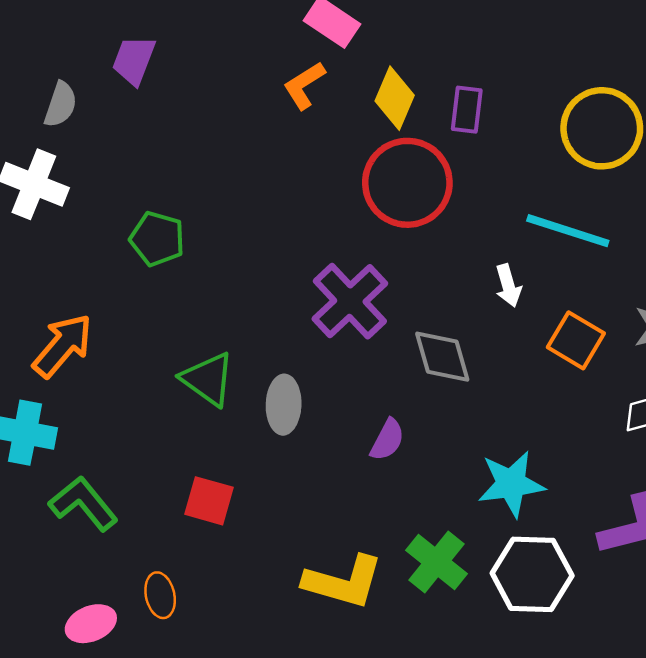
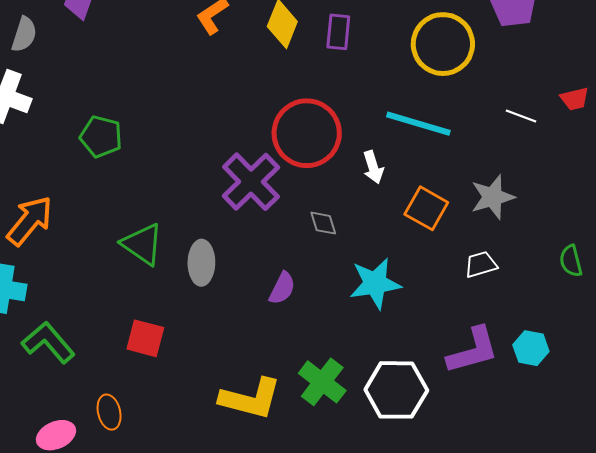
red circle: (407, 183) -> (307, 133), moved
gray diamond: (442, 357) -> (323, 223), size x0.6
cyan star: (511, 484) -> (375, 283), moved

